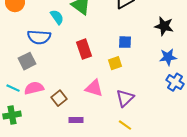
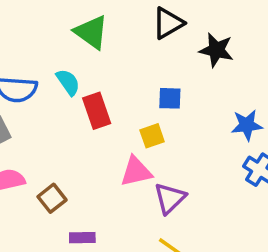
cyan semicircle: (57, 17) -> (68, 82), moved
black star: (164, 26) -> (216, 50), moved
pink triangle: (94, 88) -> (136, 172), moved, turned -30

